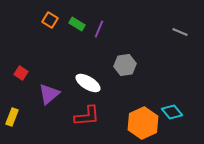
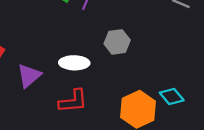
white ellipse: (88, 83) -> (74, 63), turned -30

